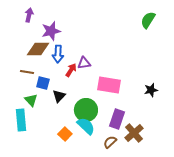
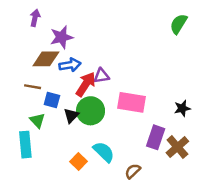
blue arrow: (58, 54) -> (70, 65), turned -102
red arrow: (71, 70) -> (86, 84), size x1.5
green circle: (86, 110) -> (91, 111), moved
purple rectangle: (117, 119) -> (156, 137), moved
brown cross: (134, 133) -> (177, 147), moved

